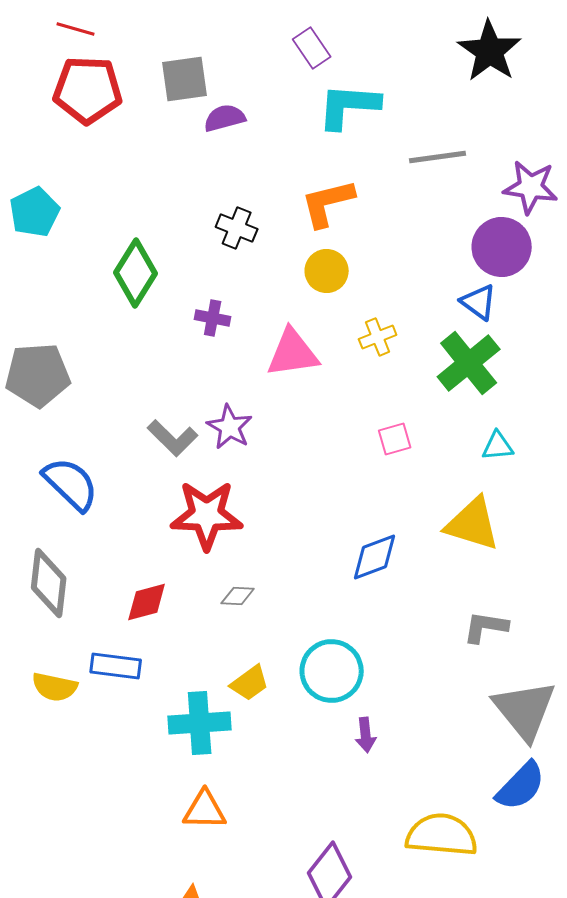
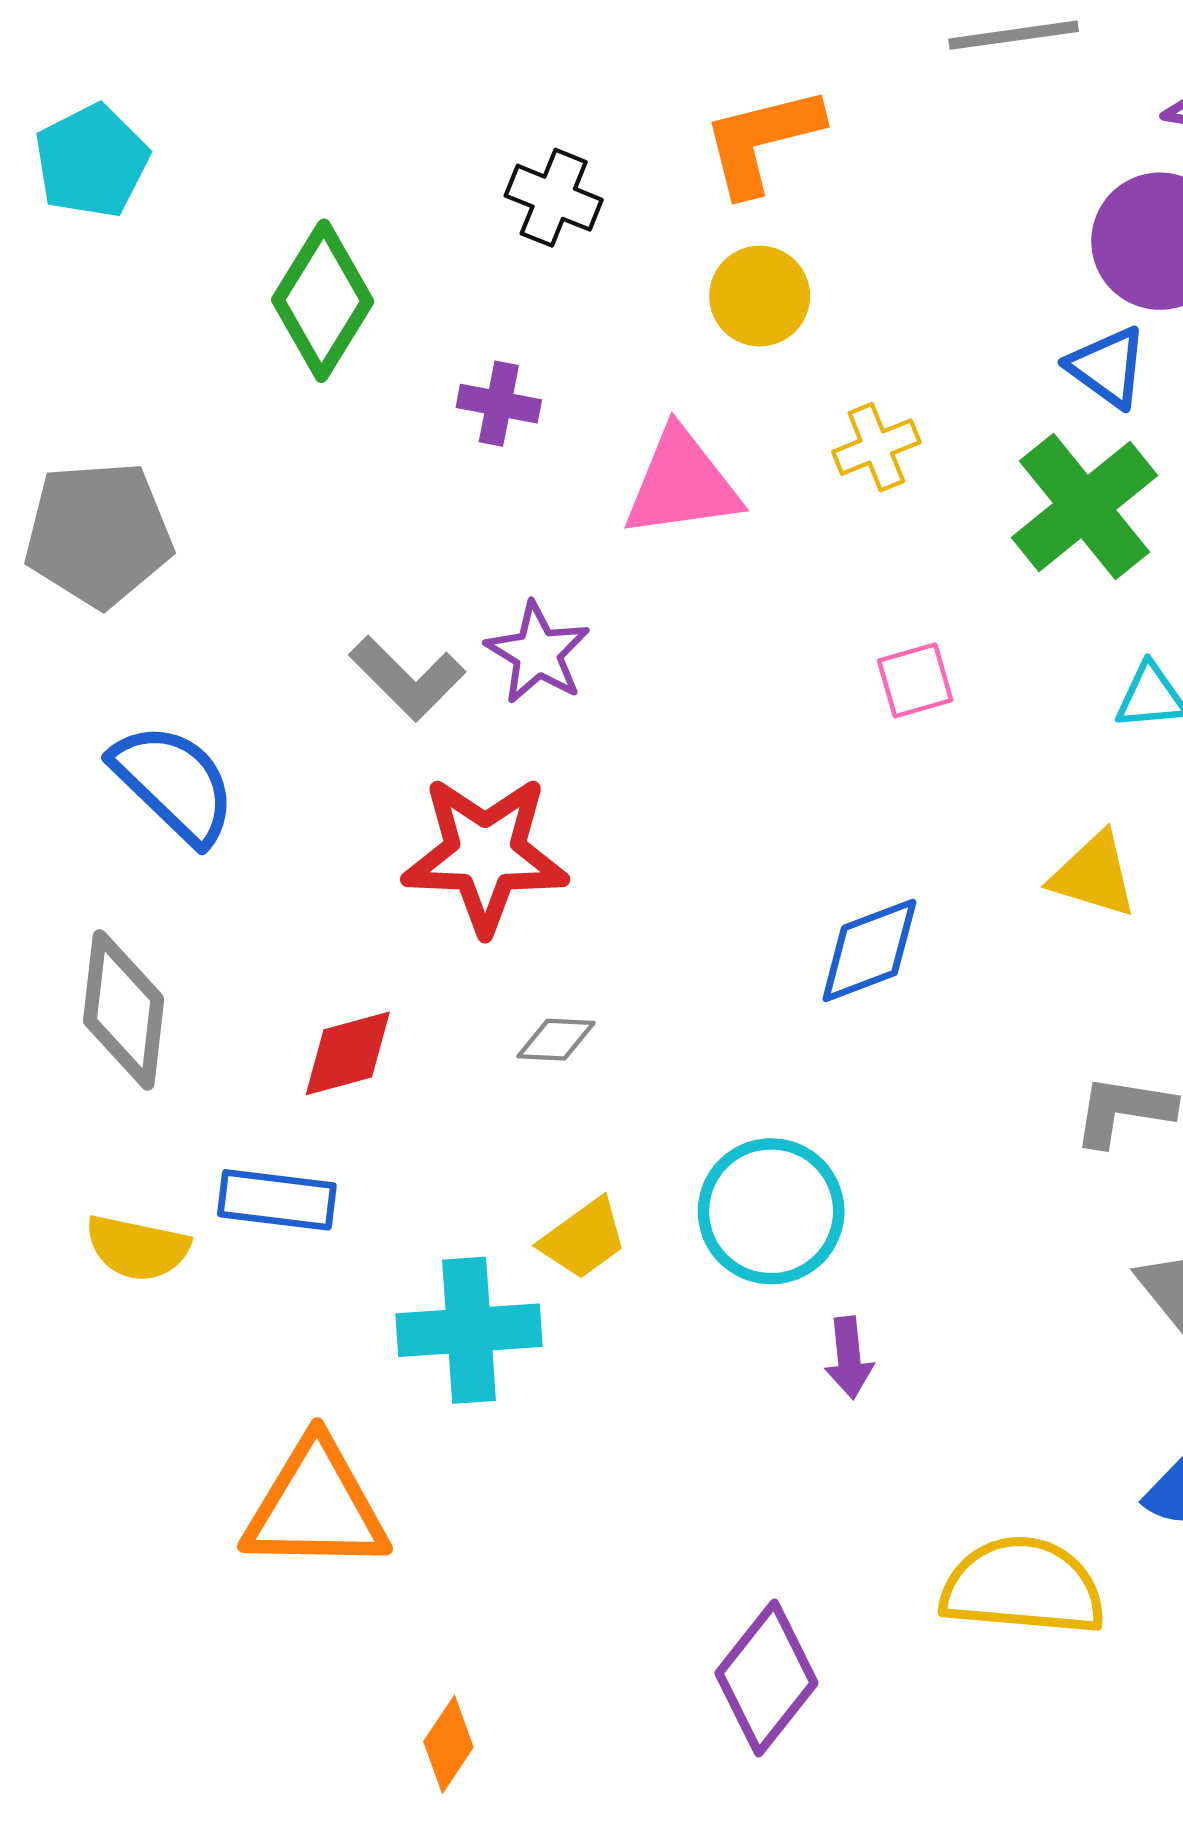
yellow triangle: (473, 524) -> (1094, 875), size x0.7
orange triangle: (205, 810) -> (316, 1506), moved, size x1.5

